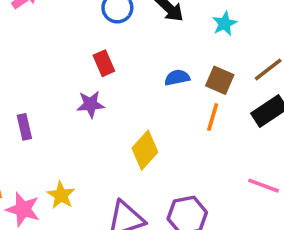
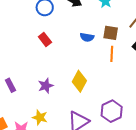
blue semicircle: (177, 78) -> (87, 37), turned -144
purple star: (91, 104) -> (46, 86), moved

